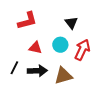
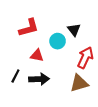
cyan circle: (60, 45) -> (58, 41), moved
brown triangle: (63, 76) -> (79, 83), moved

